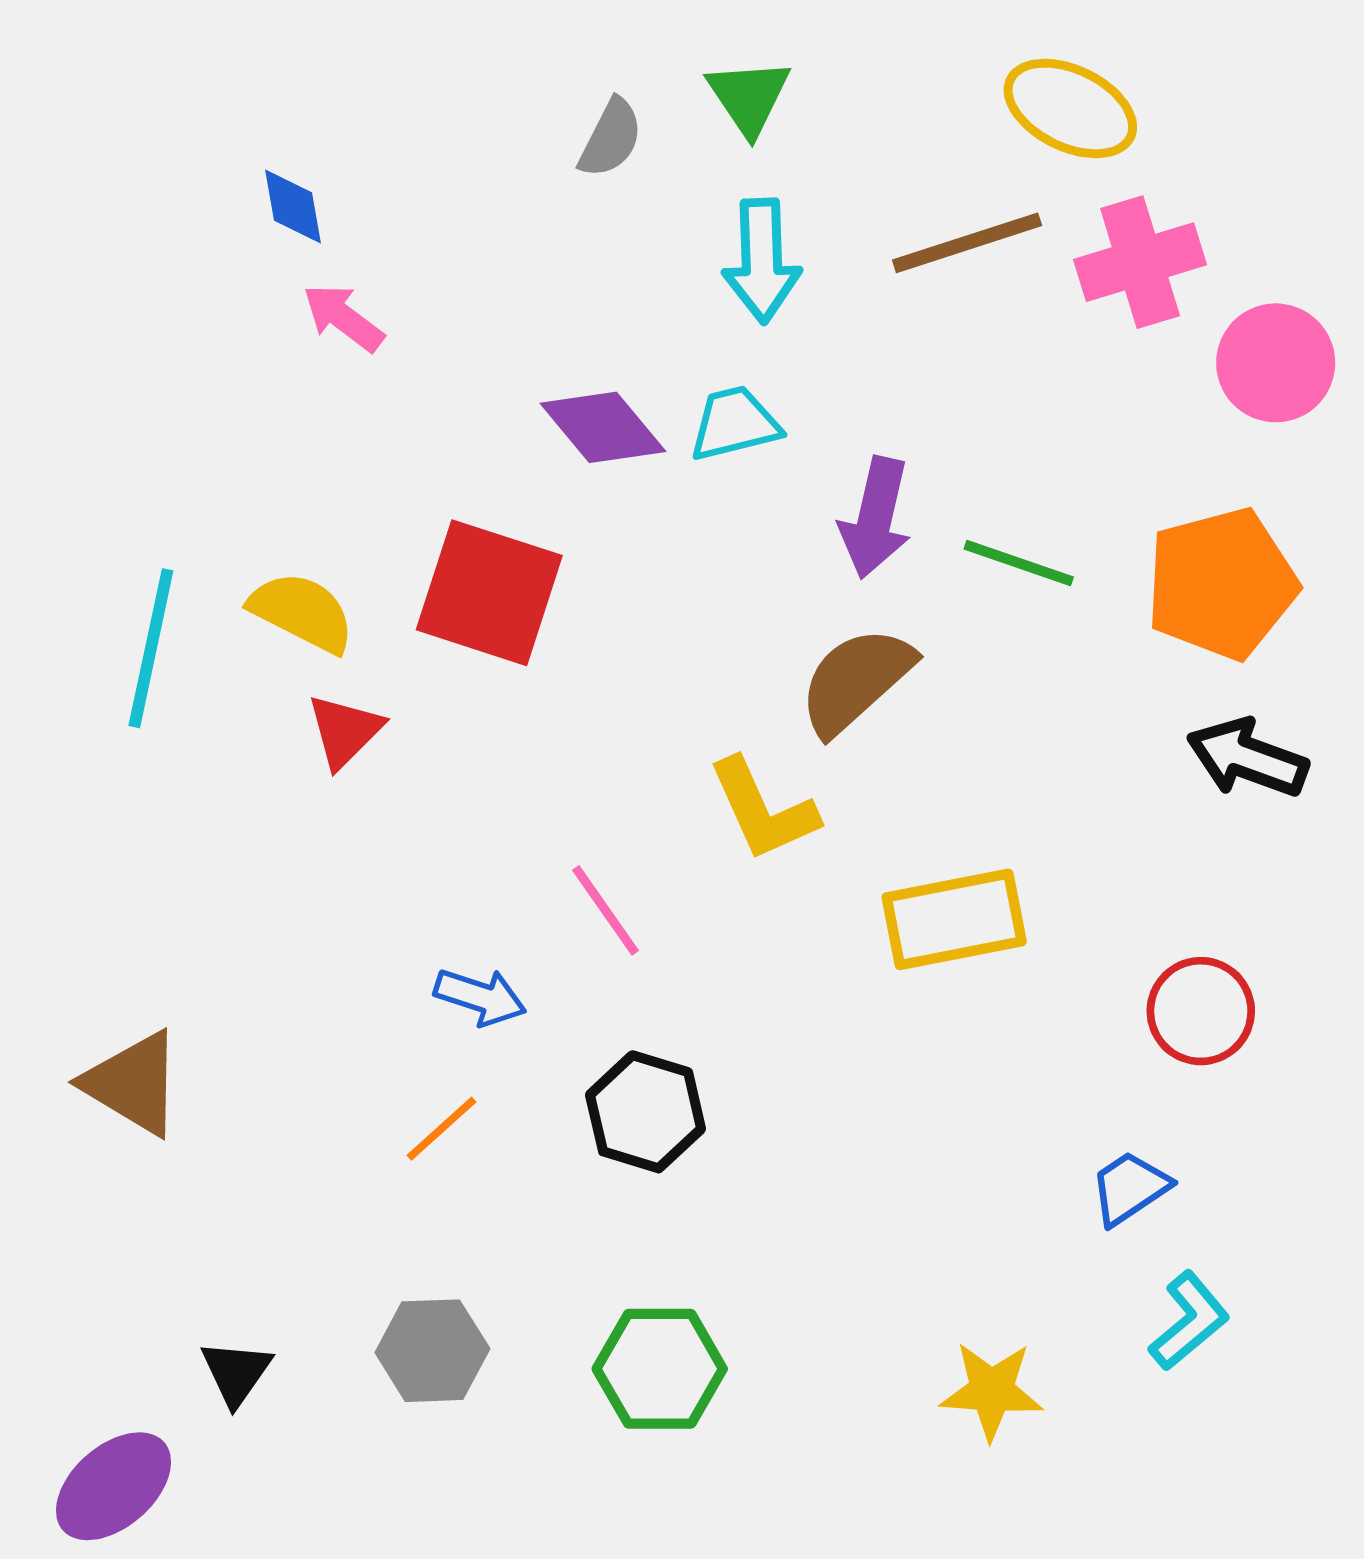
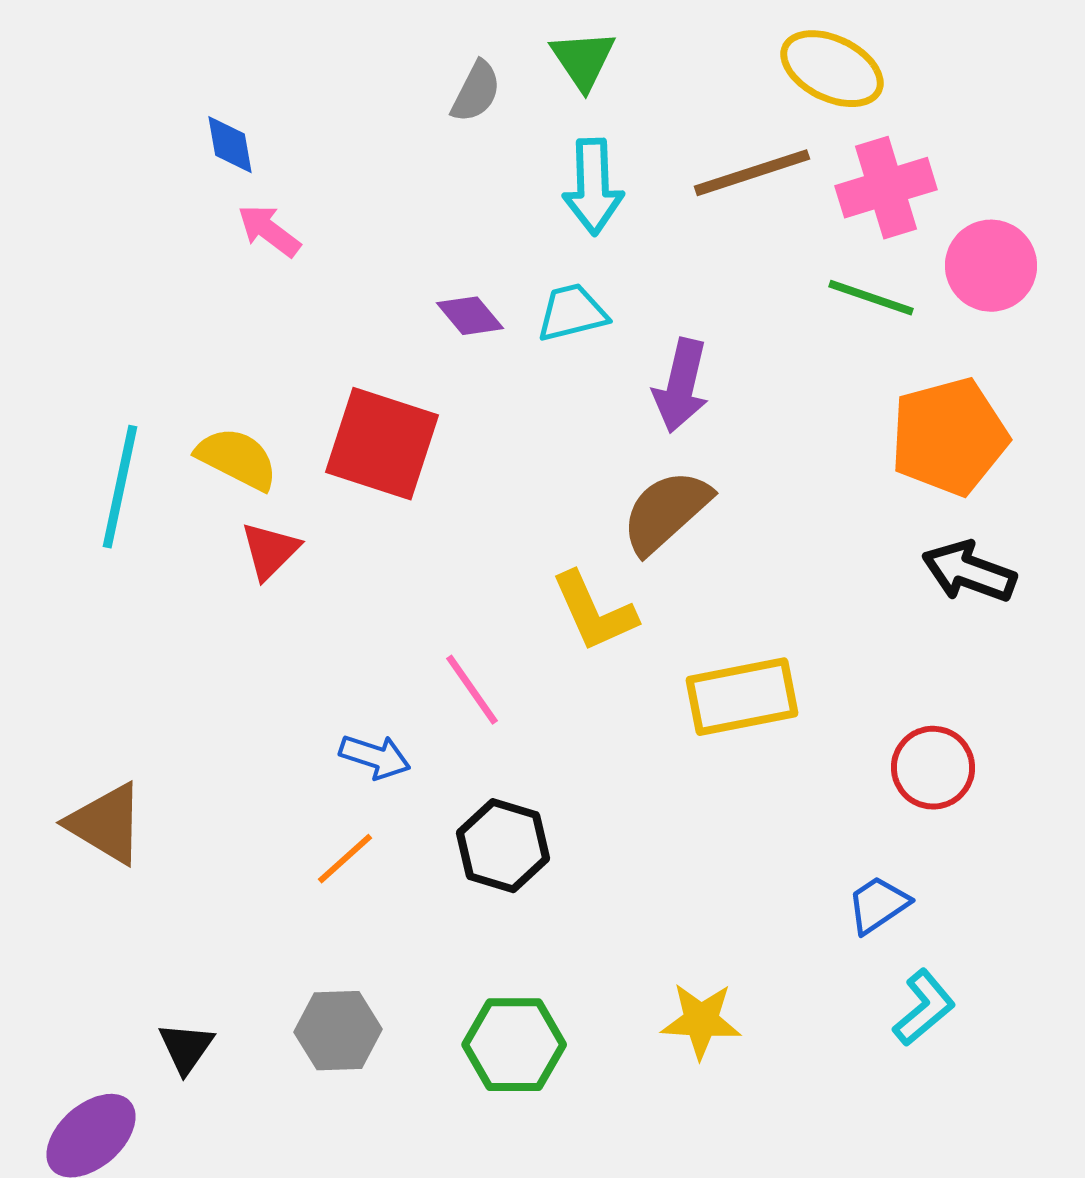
purple diamond: (603, 427) -> (470, 316), size x0.7
green line: (1019, 563) -> (871, 298), moved
yellow star: (992, 1391) -> (701, 1021), moved

